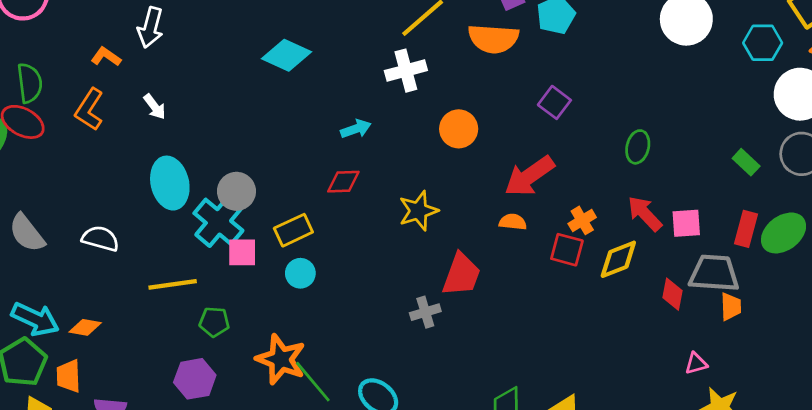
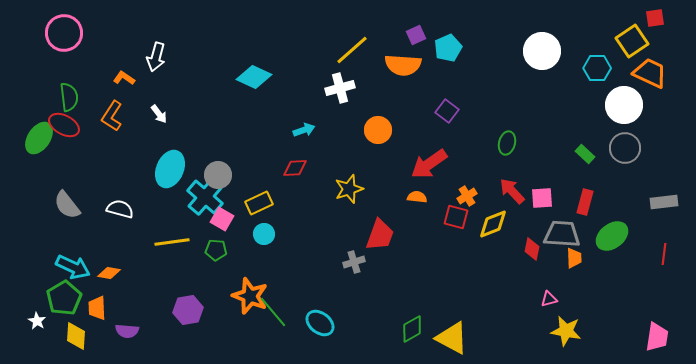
cyan ellipse: (170, 183) -> (170, 169), turned 36
green ellipse: (784, 233) -> (612, 236), moved
pink square: (242, 252) -> (222, 219), turned 30
green pentagon: (214, 322) -> (216, 250), moved

